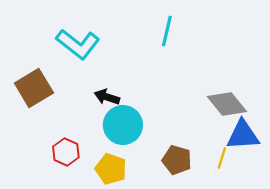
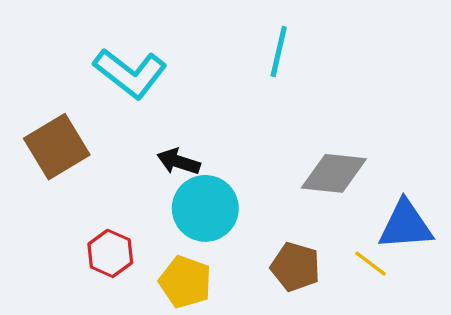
gray diamond: (227, 104) -> (334, 173), moved, turned -45
yellow line: (222, 158) -> (371, 263), turned -70

